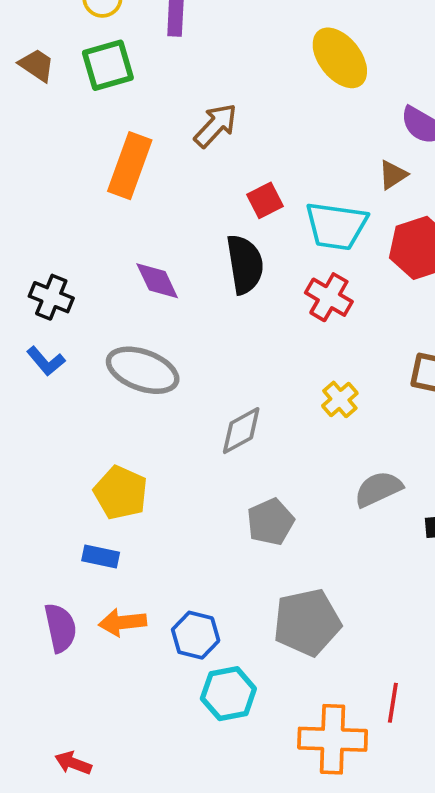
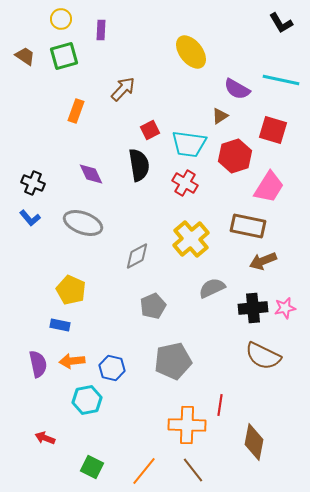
orange rectangle: (130, 166) -> (76, 111), size x0.7
yellow cross: (340, 399) -> (191, 239), size x1.8
cyan hexagon: (228, 694) -> (87, 400), moved

